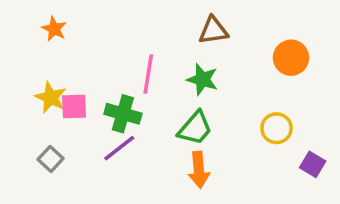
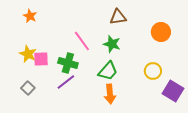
pink line: (148, 74) -> (82, 41), turned -45
purple square: (313, 164) -> (173, 91), size x1.5

